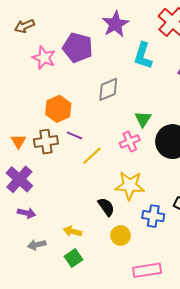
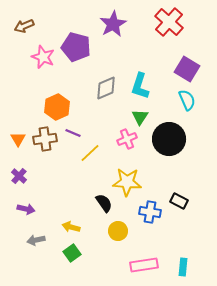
cyan L-shape: (143, 56) -> (140, 86), moved
purple cross: (19, 179) -> (19, 176), size x0.6

